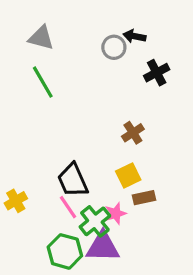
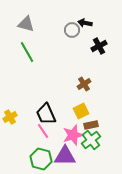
yellow cross: (16, 201) -> (10, 117), moved
pink star: (115, 213) -> (73, 135), size x1.5
green cross: (95, 221) -> (91, 140), moved

